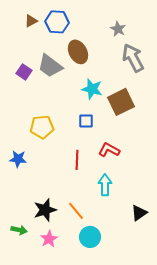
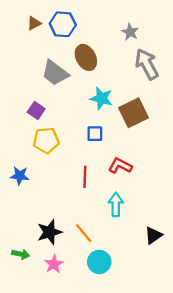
purple square: (24, 72) -> (36, 111), moved

